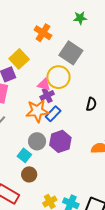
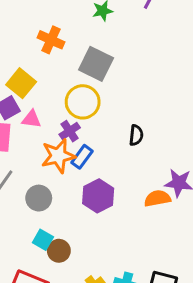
pink triangle: (44, 85) -> (31, 119), moved
gray circle: (37, 141) -> (39, 198), moved
cyan square: (24, 155) -> (43, 240), moved

